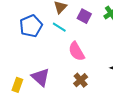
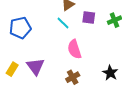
purple square: (84, 16) -> (89, 18), turned -32
blue pentagon: (31, 26) -> (20, 28), moved

